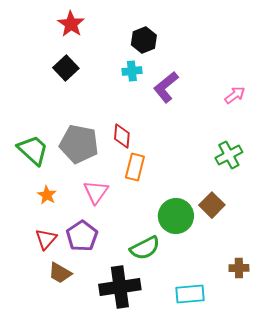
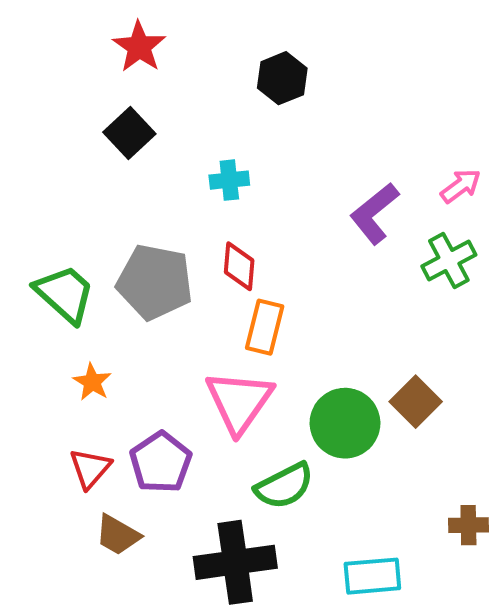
cyan cross: (132, 71) -> (229, 180), moved
purple L-shape: (166, 87) -> (374, 213), moved
green cross: (229, 155) -> (449, 260), moved
pink triangle: (96, 192) -> (239, 402), moved, size x1.4

